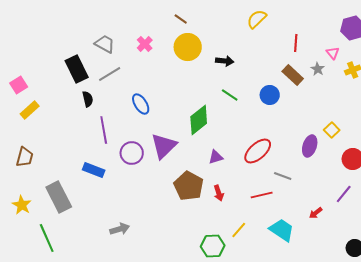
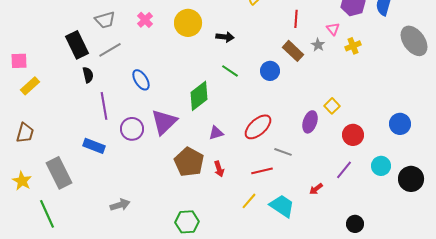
gray trapezoid: (105, 44) -> (105, 20), turned 135
pink square: (19, 85) -> (19, 61), turned 30
yellow line: (239, 230) -> (249, 201), moved
green hexagon: (213, 246) -> (187, 222), moved

